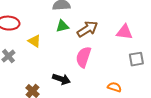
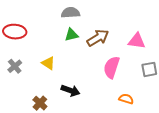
yellow triangle: (34, 41) -> (48, 63), moved
pink semicircle: (83, 57) -> (111, 67), moved

